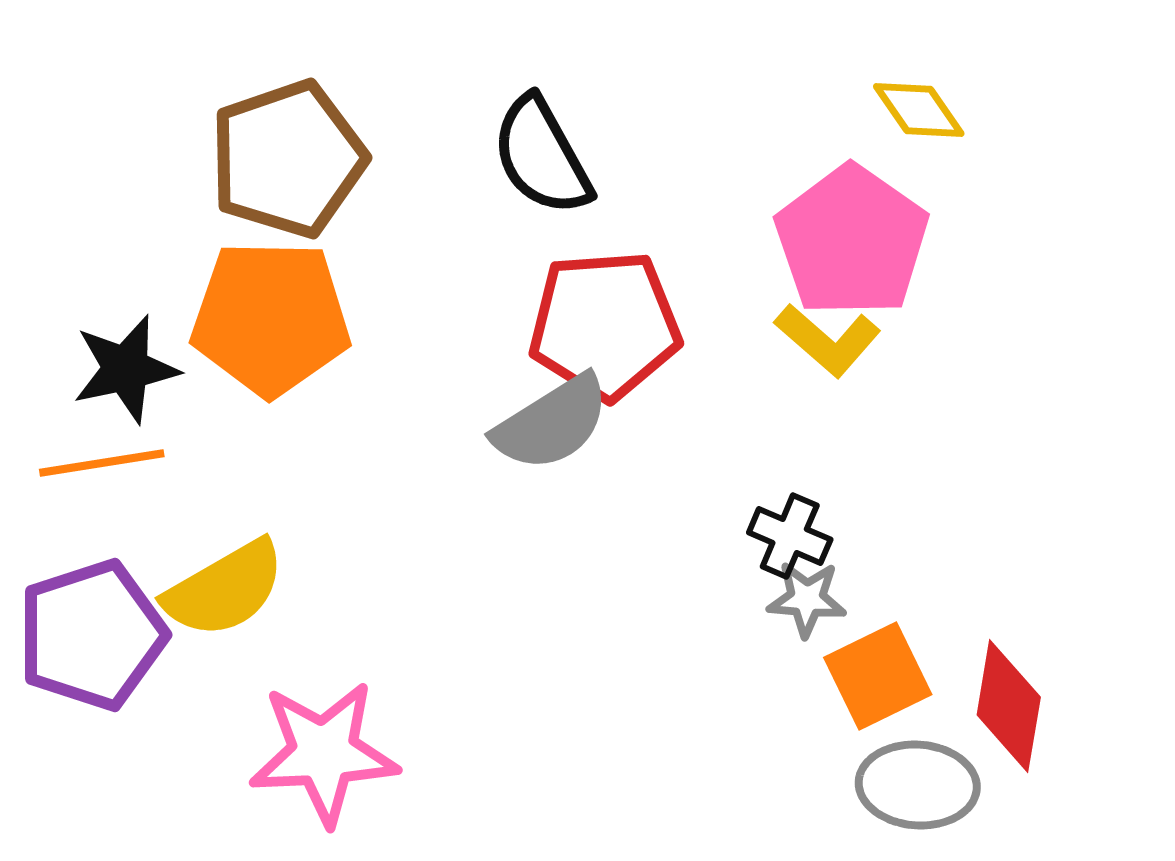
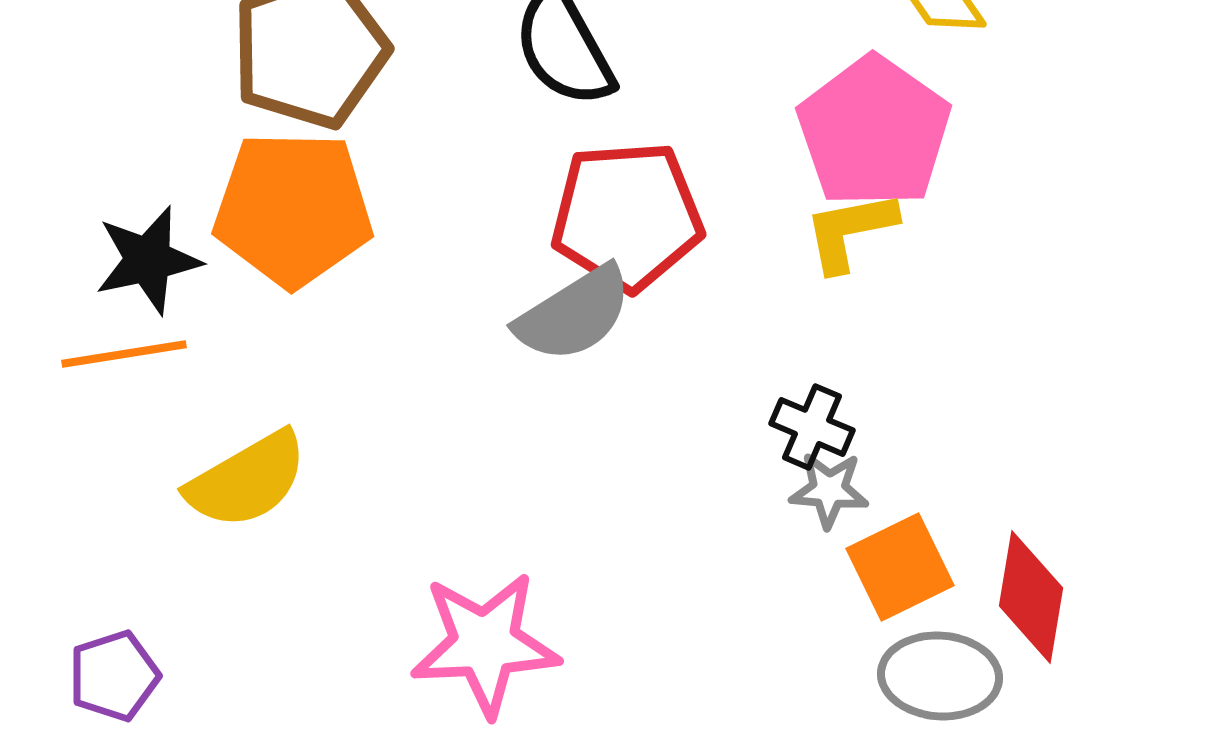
yellow L-shape: (828, 340) -> (850, 231), turned 128
purple pentagon: (92, 635) -> (114, 676), moved, size x0.6
pink star: (324, 753) -> (485, 644), moved

